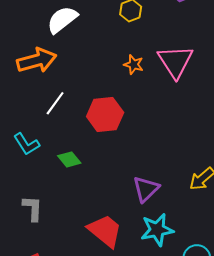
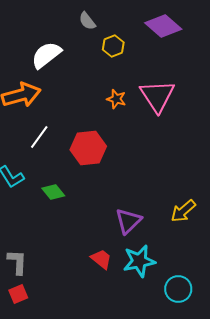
gray L-shape: (33, 208) -> (17, 262), moved
red trapezoid: (105, 231) -> (101, 259), moved, size x0.6

